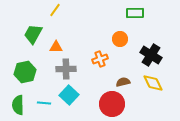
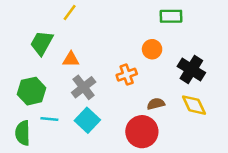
gray cross: (66, 69) -> (84, 87), turned -36
cyan line: (44, 103) -> (49, 119), moved

